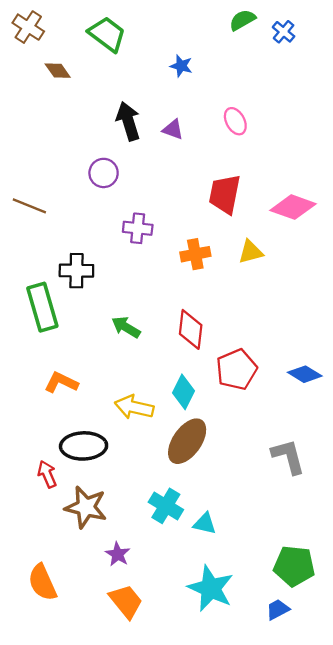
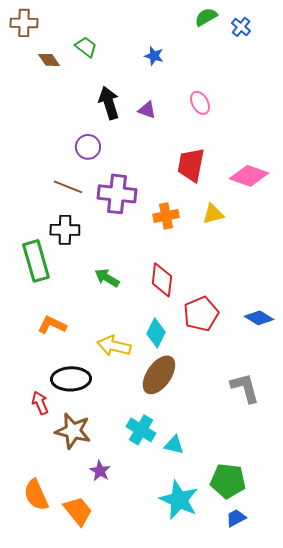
brown cross: (28, 27) -> (24, 23), turned -32
green trapezoid: (107, 34) -> (86, 47), moved, size x0.7
brown line: (29, 206) -> (68, 187), moved
purple cross: (138, 228) -> (117, 194), size x1.5
green pentagon: (294, 566) -> (228, 481), moved
orange trapezoid: (126, 601) -> (78, 511), moved

